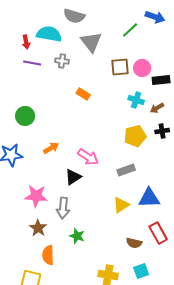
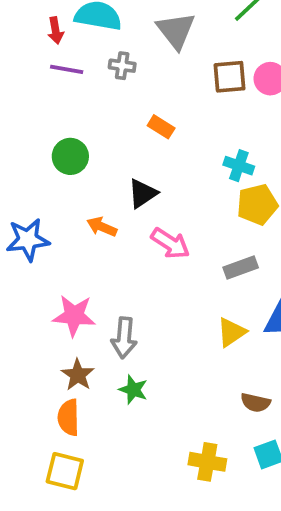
cyan cross: (136, 100) -> (239, 166), moved
green circle: (25, 116) -> (70, 156), moved
orange arrow: (51, 148) -> (102, 227), turned -126
black triangle: (73, 177) -> (143, 193), moved
green star: (77, 236) -> (133, 390), moved
orange semicircle: (48, 255) -> (68, 417), moved

